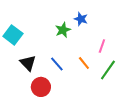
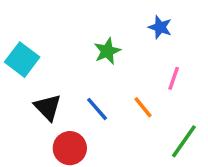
blue star: (81, 19) -> (160, 27), moved
green line: (108, 70) -> (184, 141), moved

